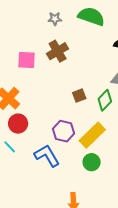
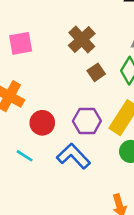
brown cross: (58, 51) -> (82, 40), moved
red circle: (18, 124) -> (42, 123), moved

